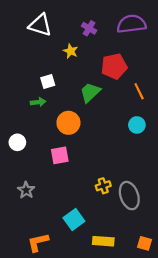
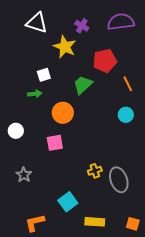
yellow star: (71, 51) -> (65, 47), size x1.6

